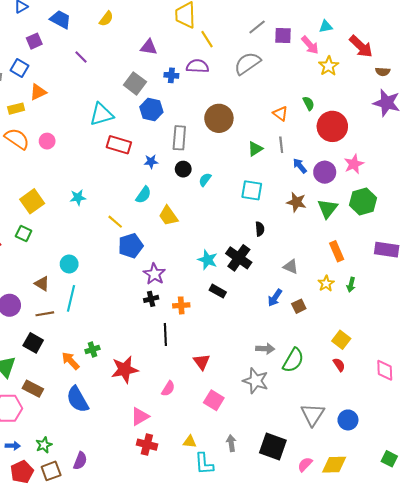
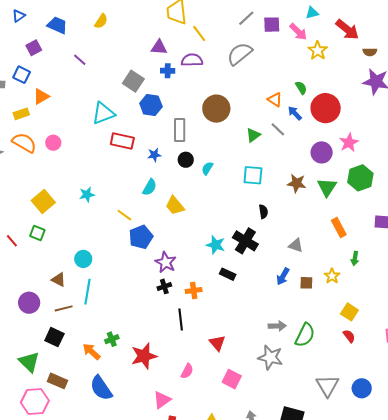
purple triangle: (149, 47) -> (159, 47), moved
gray line: (281, 145) -> (278, 129), turned -35
blue arrow: (300, 166) -> (295, 113), moved
yellow star: (326, 283) -> (332, 276), moved
brown square: (299, 306) -> (306, 283), turned 32

